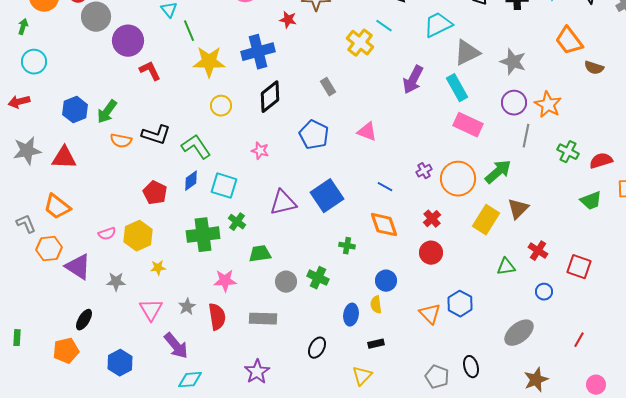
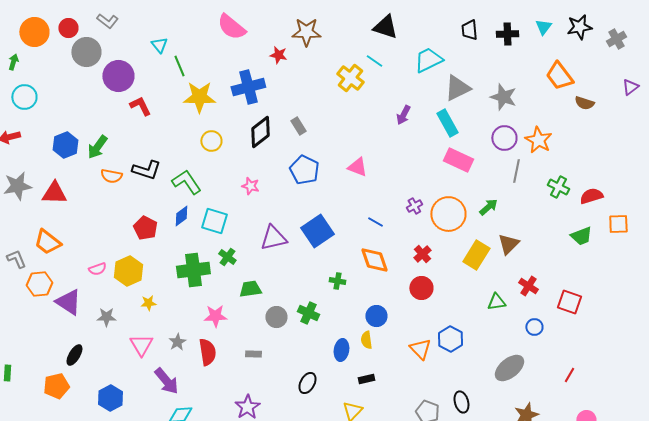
purple arrow: (413, 80) -> (403, 115), size x0.7
gray rectangle: (328, 87) -> (298, 126), moved
green arrow: (498, 172) -> (488, 207), size x0.7
gray rectangle: (263, 319) -> (253, 354), size x0.6

